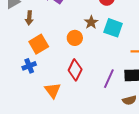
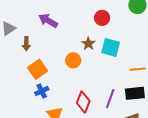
blue cross: (29, 66) -> (42, 91), moved
red diamond: (75, 70) -> (83, 102), moved

